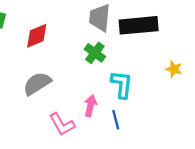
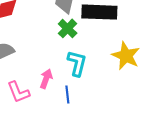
green cross: (95, 53) -> (68, 28), moved
yellow star: (174, 69) -> (126, 56), size x1.8

